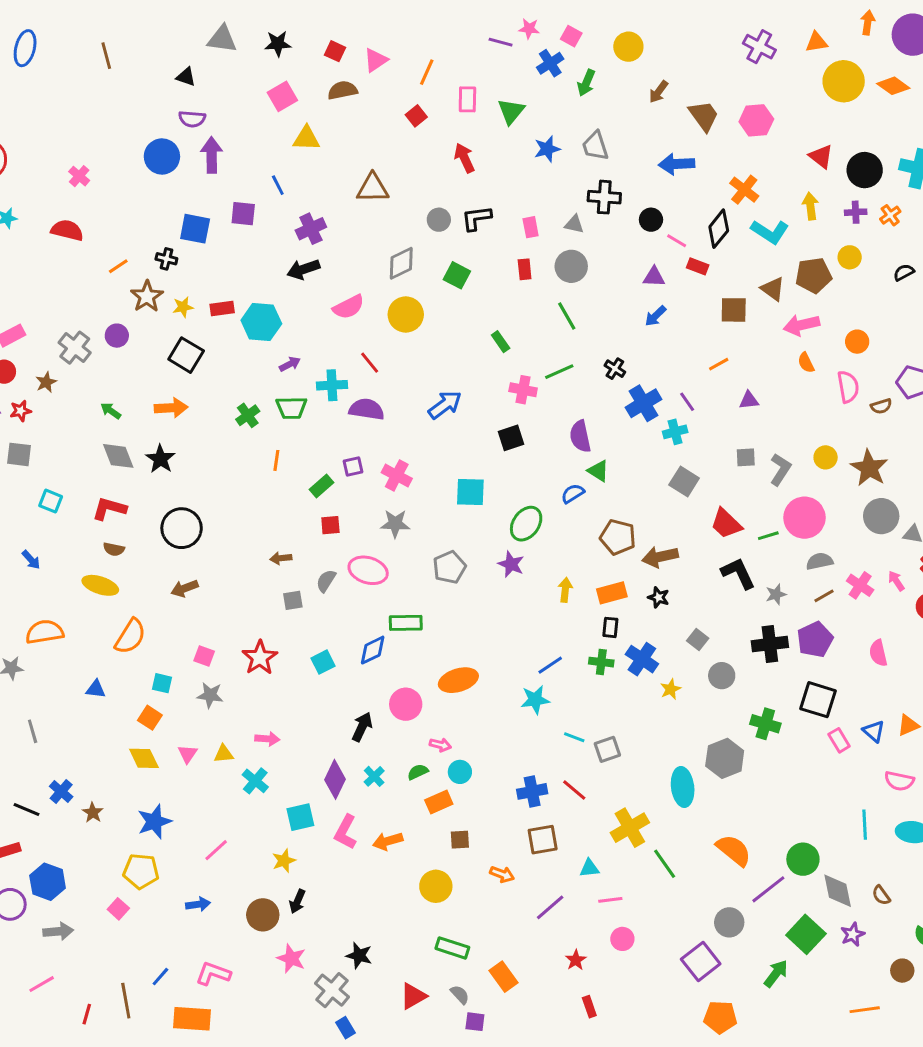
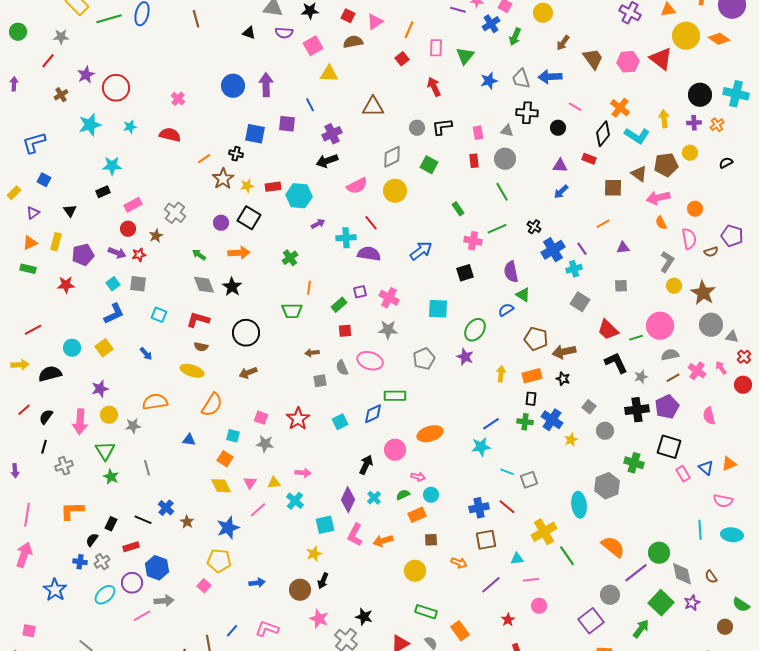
purple semicircle: (192, 119) -> (284, 33), moved
red triangle: (821, 156) -> (661, 59), moved, size x1.4
blue arrow: (677, 164) -> (550, 77), moved
pink line: (677, 241) -> (575, 107), moved
purple circle: (117, 336) -> (221, 223), moved
green trapezoid: (291, 408) -> (292, 311), moved
gray L-shape: (780, 469) -> (667, 262), moved
gray semicircle: (326, 581) -> (342, 368), turned -56
pink line: (216, 850) -> (258, 510), moved
pink line: (42, 984) -> (142, 616), moved

